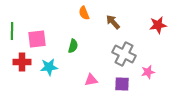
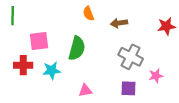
brown arrow: (113, 22) -> (119, 23), turned -56
green line: (12, 31) -> (13, 16), moved
green semicircle: (73, 46) -> (77, 48), size x1.6
pink triangle: (91, 80) -> (85, 90), moved

